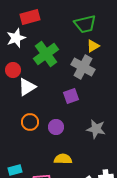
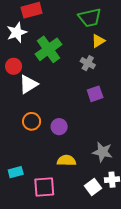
gray cross: (83, 67) -> (88, 63), size x0.6
purple square: (71, 96) -> (95, 94), moved
gray star: (96, 129) -> (102, 152), moved

